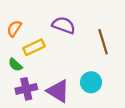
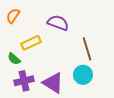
orange semicircle: (14, 29) -> (13, 16), moved
brown line: (103, 42) -> (87, 49), moved

